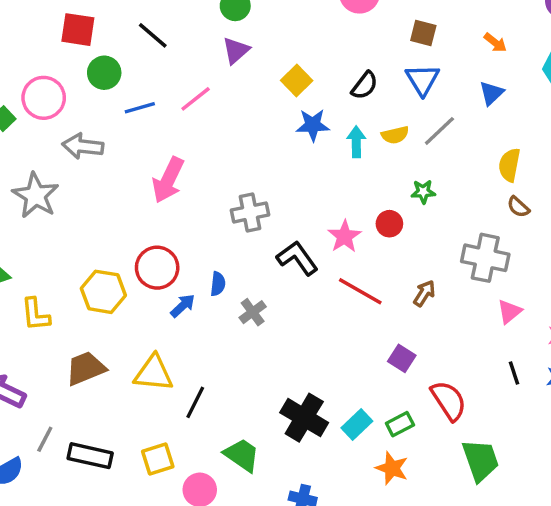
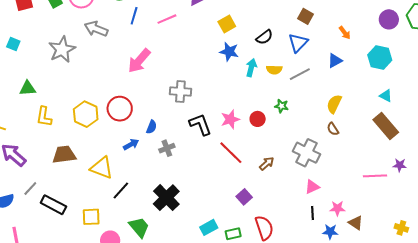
blue line: (140, 108) -> (134, 16), turned -72
blue arrow: (183, 306) -> (131, 144), moved
black line: (514, 373) -> (313, 213), moved
black cross: (304, 418) -> (166, 198), moved

